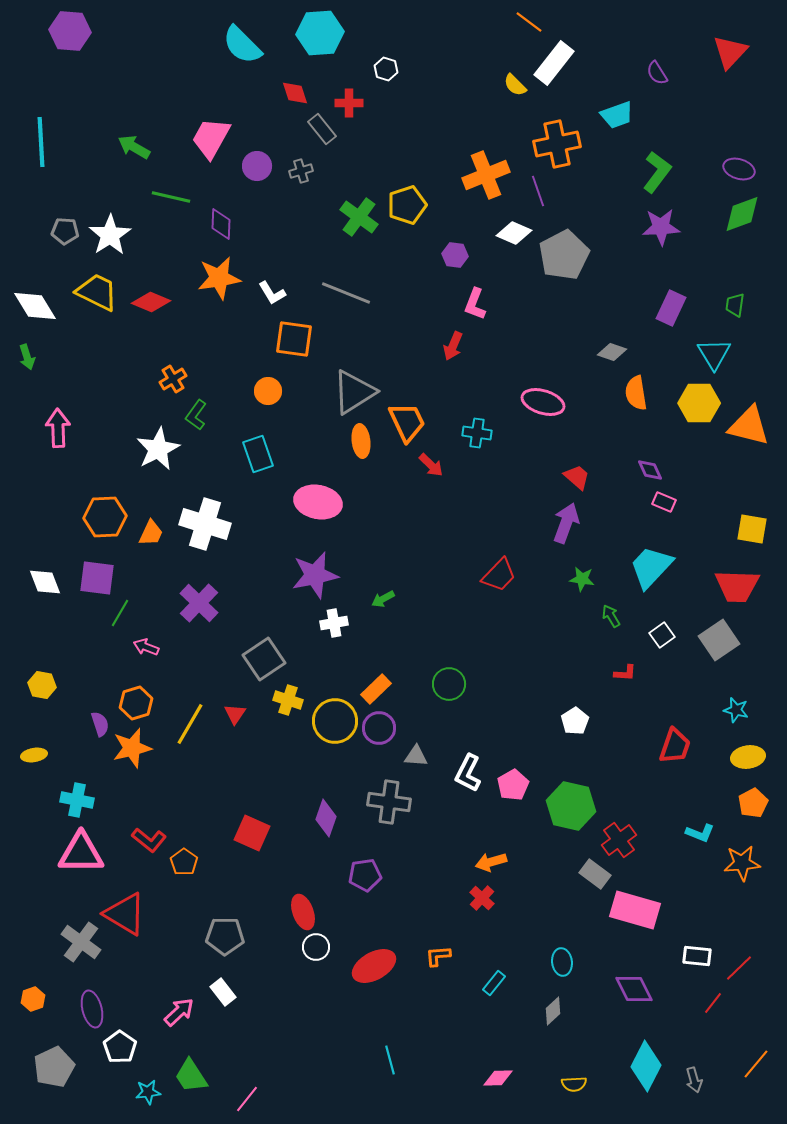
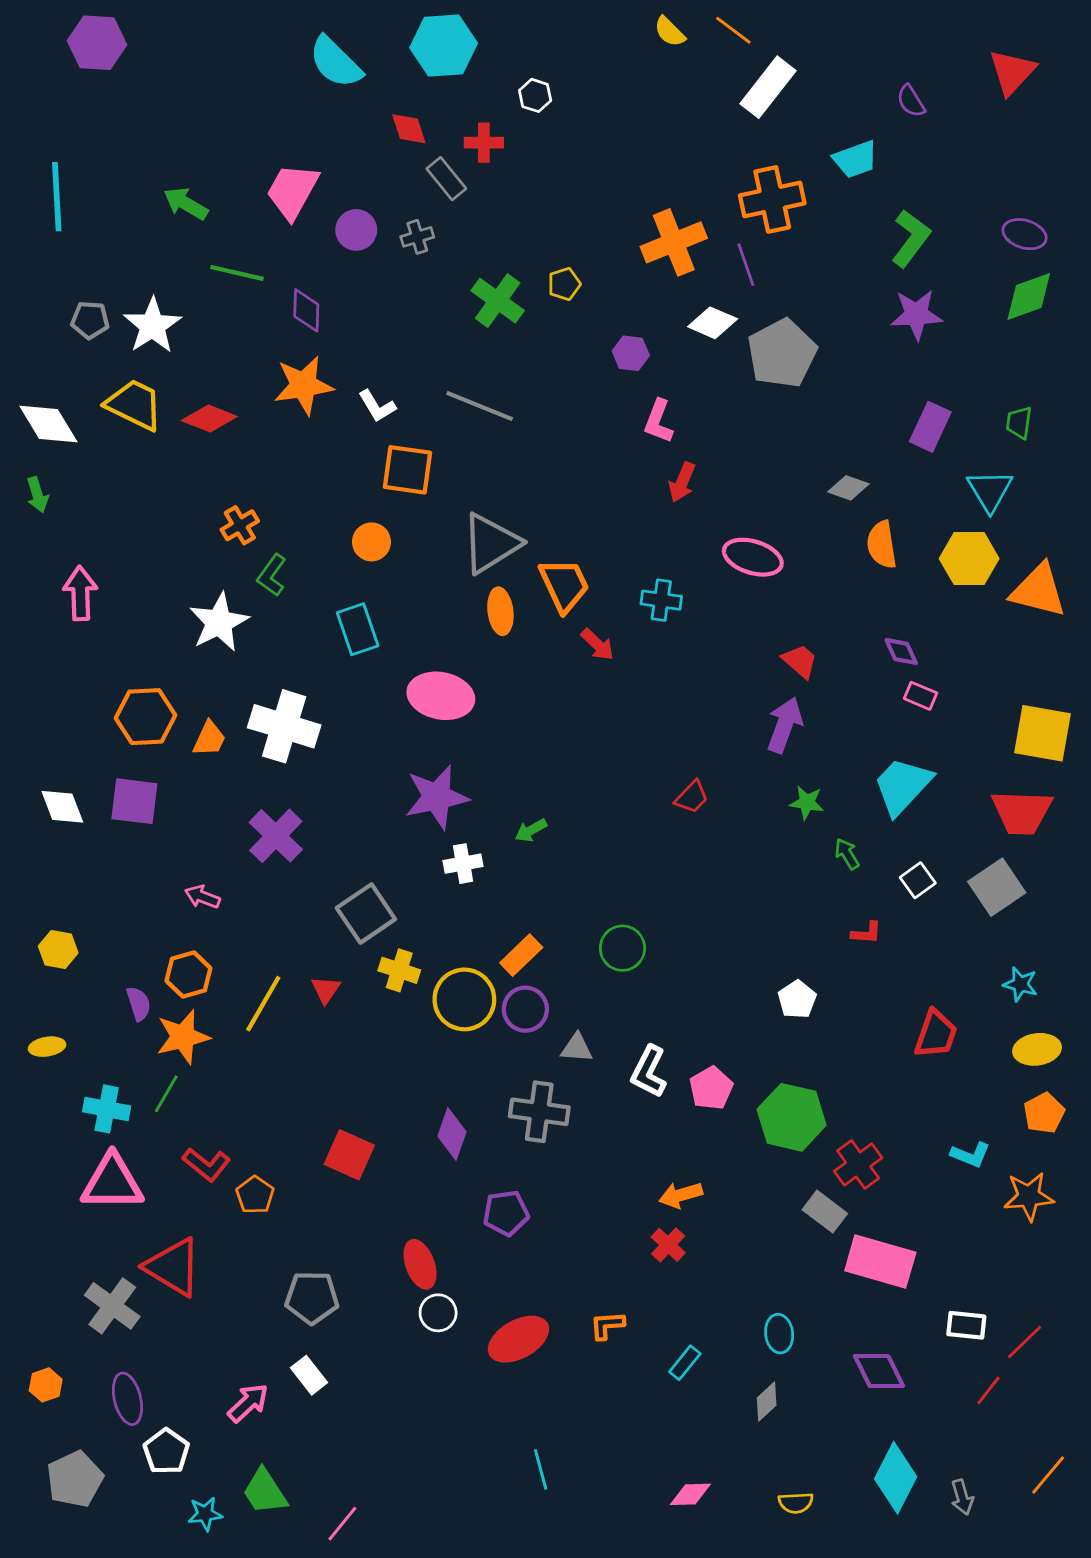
yellow semicircle: (515, 85) -> (670, 32), moved
yellow pentagon: (407, 205) -> (564, 284), size x0.6
red arrow: (453, 346) -> (682, 482), moved
yellow square: (752, 529) -> (1043, 733), size x1.4
red trapezoid: (499, 575) -> (692, 797), size x0.7
green line: (120, 613) -> (166, 1094), moved

